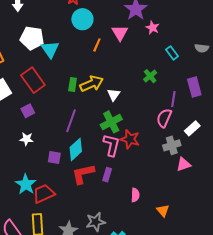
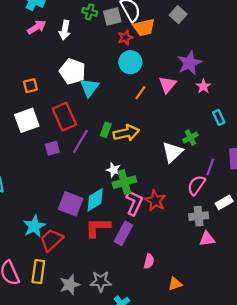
white triangle: (114, 95) -> (172, 152), moved, size x1.5
purple line: (71, 121) -> (80, 141), moved
green cross: (111, 122) -> (124, 182), moved
white star: (26, 139) -> (114, 170), moved
purple square: (54, 157) -> (71, 204), size x1.6
purple rectangle: (107, 175) -> (123, 233), size x1.5
red trapezoid: (44, 194) -> (51, 240), turned -30
orange triangle: (163, 211) -> (175, 284), turned 40

